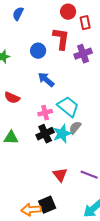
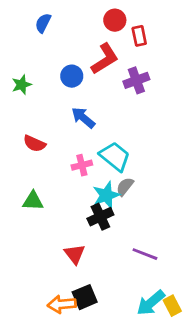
red L-shape: (61, 39) -> (105, 59), turned 50
black cross: (45, 134) -> (100, 217), moved
red triangle: (60, 175) -> (75, 254), moved

